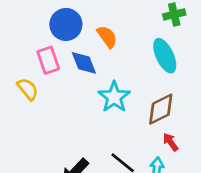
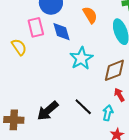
orange semicircle: (107, 37) -> (90, 15), moved

